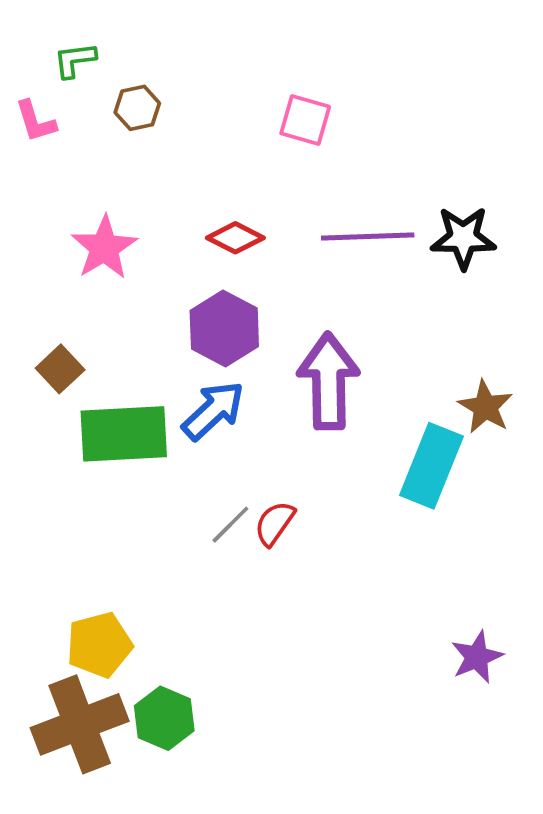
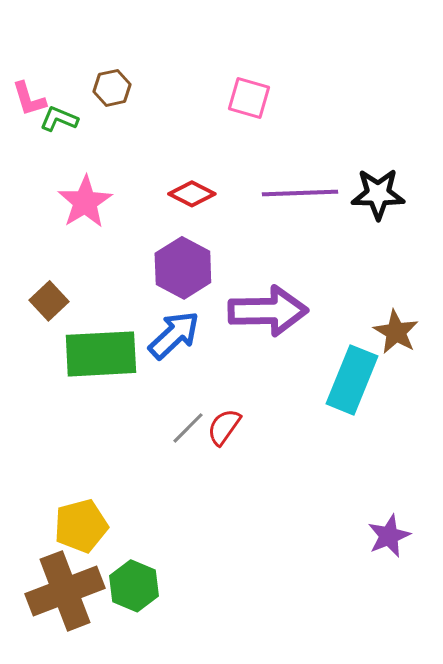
green L-shape: (75, 60) -> (59, 119), moved, turned 30
purple arrow: (328, 381) -> (268, 311), turned 90

